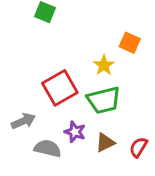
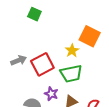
orange square: (130, 43) -> (90, 36), size x1.5
gray arrow: (23, 121) -> (19, 60), moved

